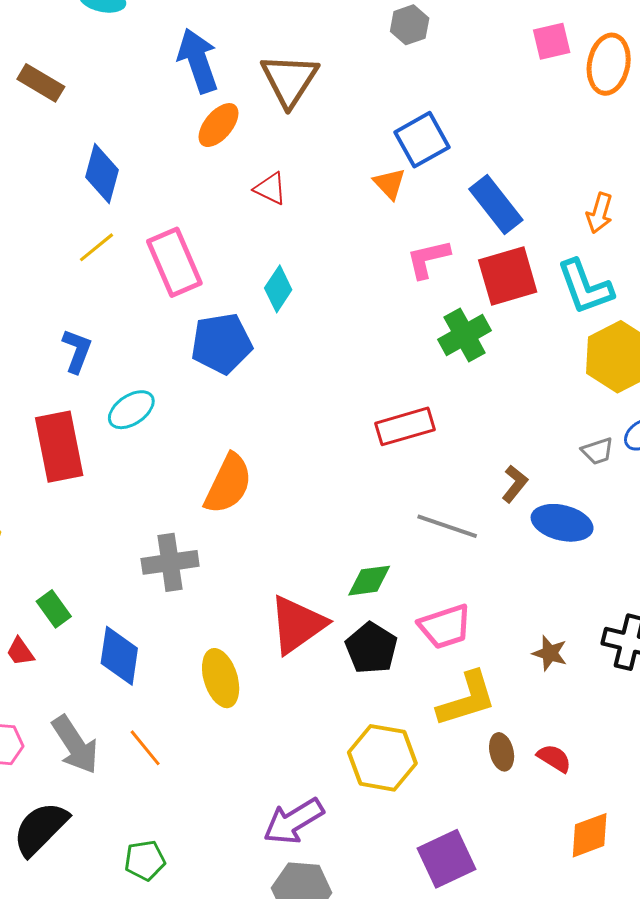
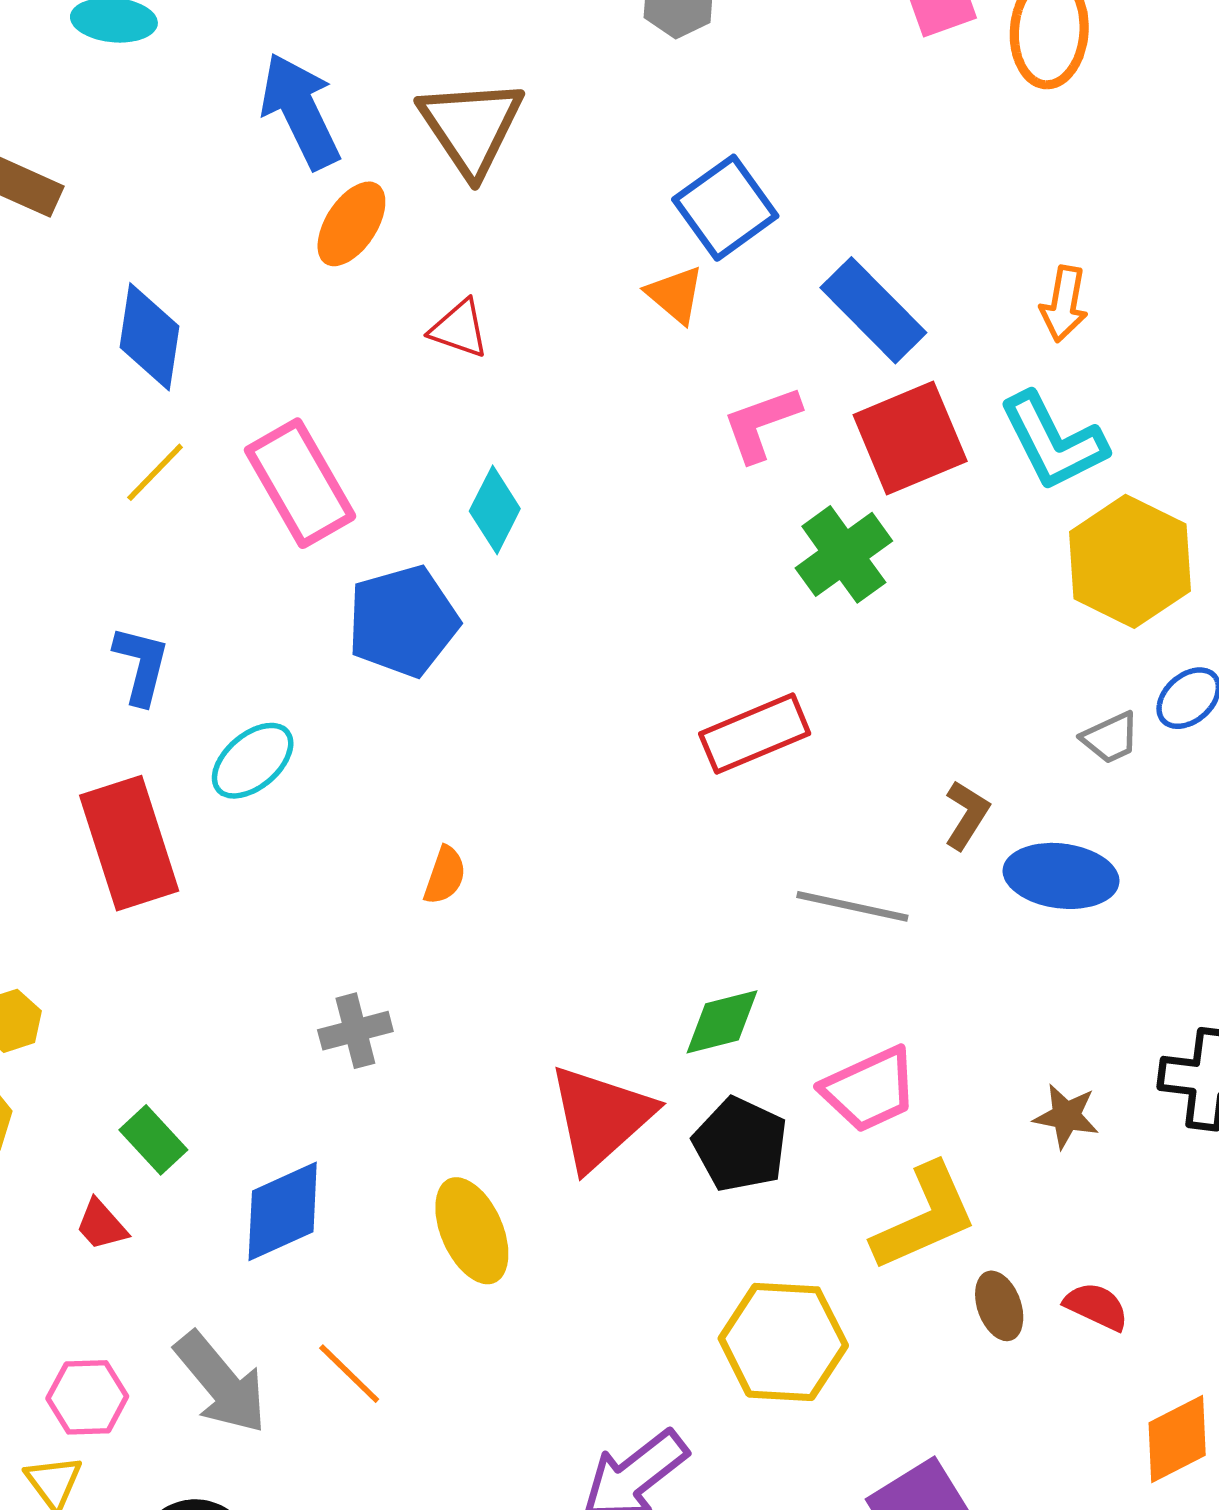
orange semicircle: (228, 484) -> (445, 875), size x0.5
gray cross: (170, 562) -> (355, 1031), size x0.7
blue diamond: (119, 656) -> (283, 1211), turned 64

